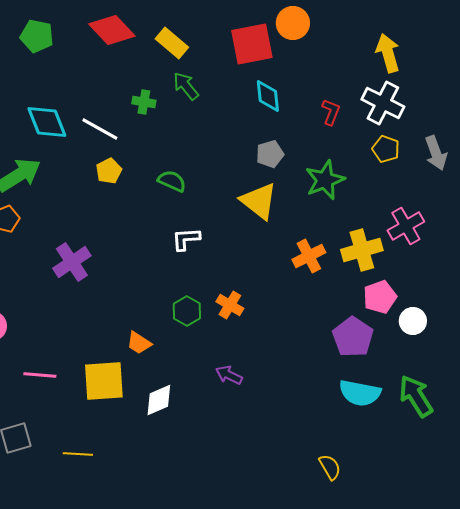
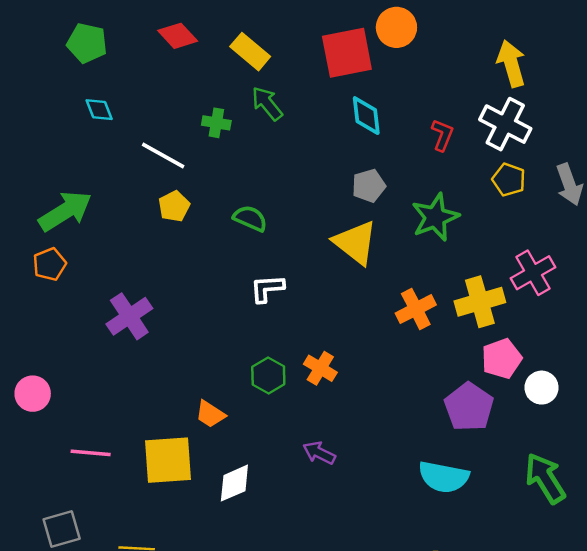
red diamond: (112, 30) -> (178, 36), size x0.7
cyan diamond: (47, 122) -> (99, 110), moved, size x0.6
cyan semicircle: (360, 393) -> (444, 477), moved

